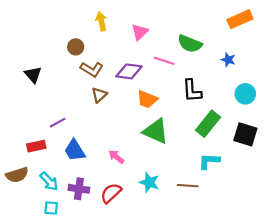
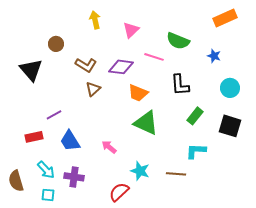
brown circle: (76, 47) -> (56, 44), moved
black triangle: (33, 75) -> (31, 70), size x1.4
green rectangle: (208, 124) -> (195, 116), size x0.7
brown semicircle: (17, 175) -> (16, 181), moved, turned 90
red semicircle: (111, 193) -> (119, 192), moved

